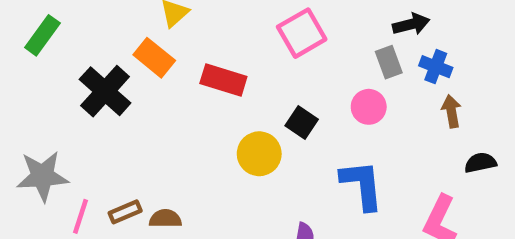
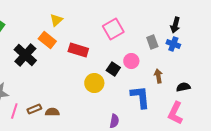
black arrow: (411, 24) -> (175, 25), moved, turned 119
pink circle: (369, 107) -> (131, 61), moved
brown arrow: (451, 111) -> (158, 76), moved
black semicircle: (480, 163) -> (183, 87), moved

